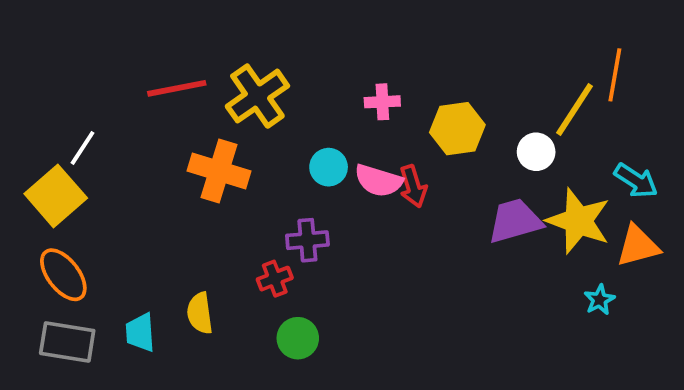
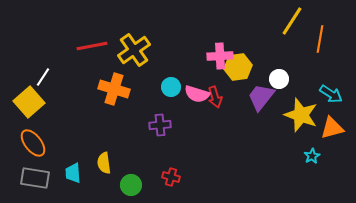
pink cross: (382, 102) -> (220, 56), moved, size x1.4
yellow line: (575, 109) -> (292, 21), moved
purple trapezoid: (515, 221) -> (261, 97), moved, turned -36
red cross: (275, 279) -> (171, 177), moved, turned 36
green circle: (298, 338) -> (131, 185), moved

